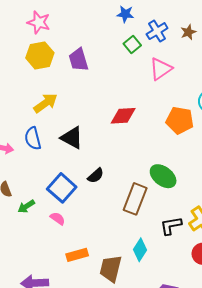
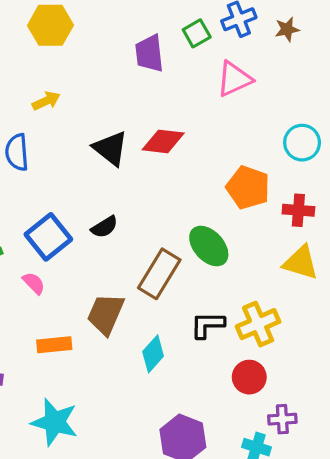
purple trapezoid: (78, 60) -> (149, 53), moved
yellow arrow: (45, 103) -> (46, 101), size x0.7
orange pentagon: (180, 120) -> (248, 187), moved
black triangle: (72, 138) -> (110, 148), moved
brown trapezoid: (111, 269) -> (106, 314), moved

